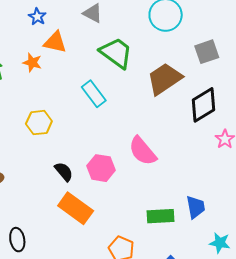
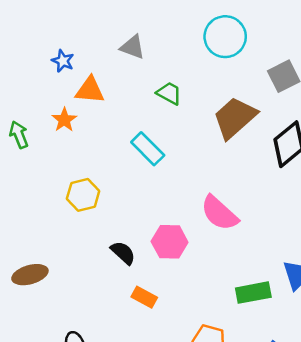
green trapezoid: (116, 53) -> (169, 93), size x0.6
orange star: (32, 63) -> (64, 120), turned 30
orange rectangle: (76, 208) -> (144, 297), size x0.6

